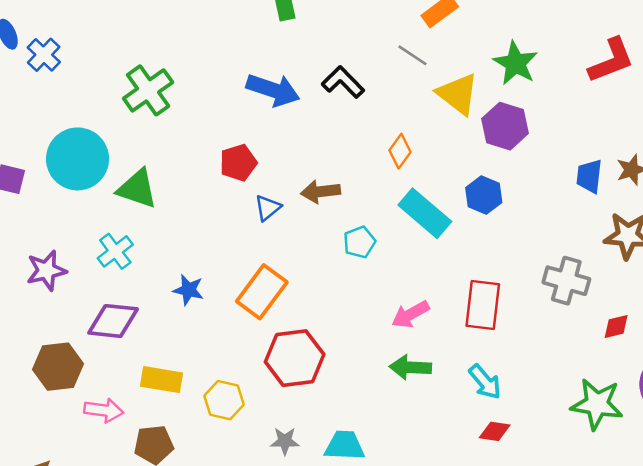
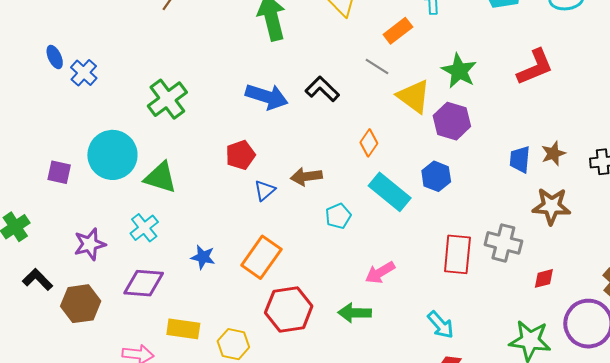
red rectangle: (483, 305) -> (457, 254), moved
brown hexagon: (58, 367) -> (81, 304), moved
green arrow: (410, 367) -> (355, 313), moved

